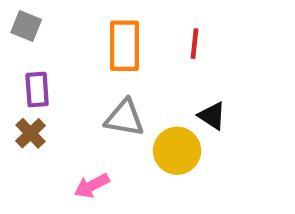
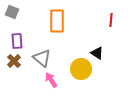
red line: (195, 44) -> (111, 20), moved
gray triangle: (125, 118) -> (42, 58), moved, turned 30
pink arrow: (92, 186) -> (51, 80), moved, turned 84

